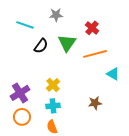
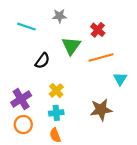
black semicircle: (41, 46) -> (42, 61), moved
cyan triangle: (113, 74) -> (120, 79), turned 32
brown star: (95, 103) -> (101, 110), size x1.5

